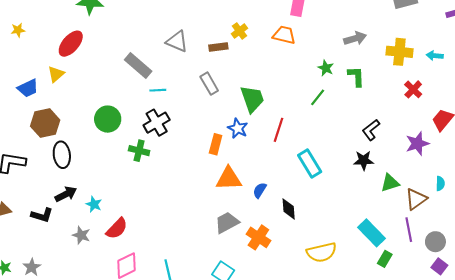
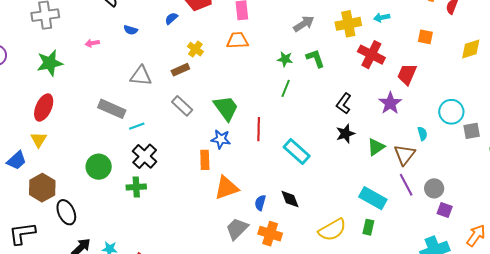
red cross: (413, 89) -> (371, 55), size x1.5
blue semicircle: (260, 190) -> (260, 203), moved
green rectangle: (385, 259) -> (368, 227), moved

